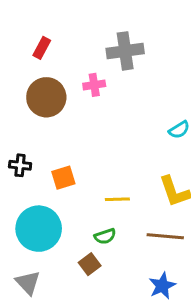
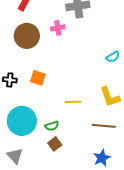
orange square: (63, 178) -> (38, 78), moved, turned 35
green semicircle: (105, 236) -> (52, 126), moved

